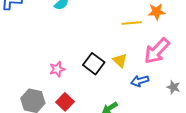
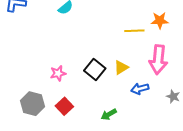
pink arrow: (157, 51) -> (158, 60), turned -40
yellow triangle: (120, 60) -> (121, 67), turned 42

